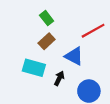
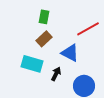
green rectangle: (47, 18) -> (44, 17), turned 48

